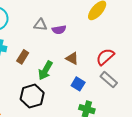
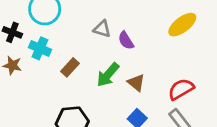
purple semicircle: (59, 30) -> (126, 41), turned 56
green arrow: (45, 70) -> (108, 75), moved

